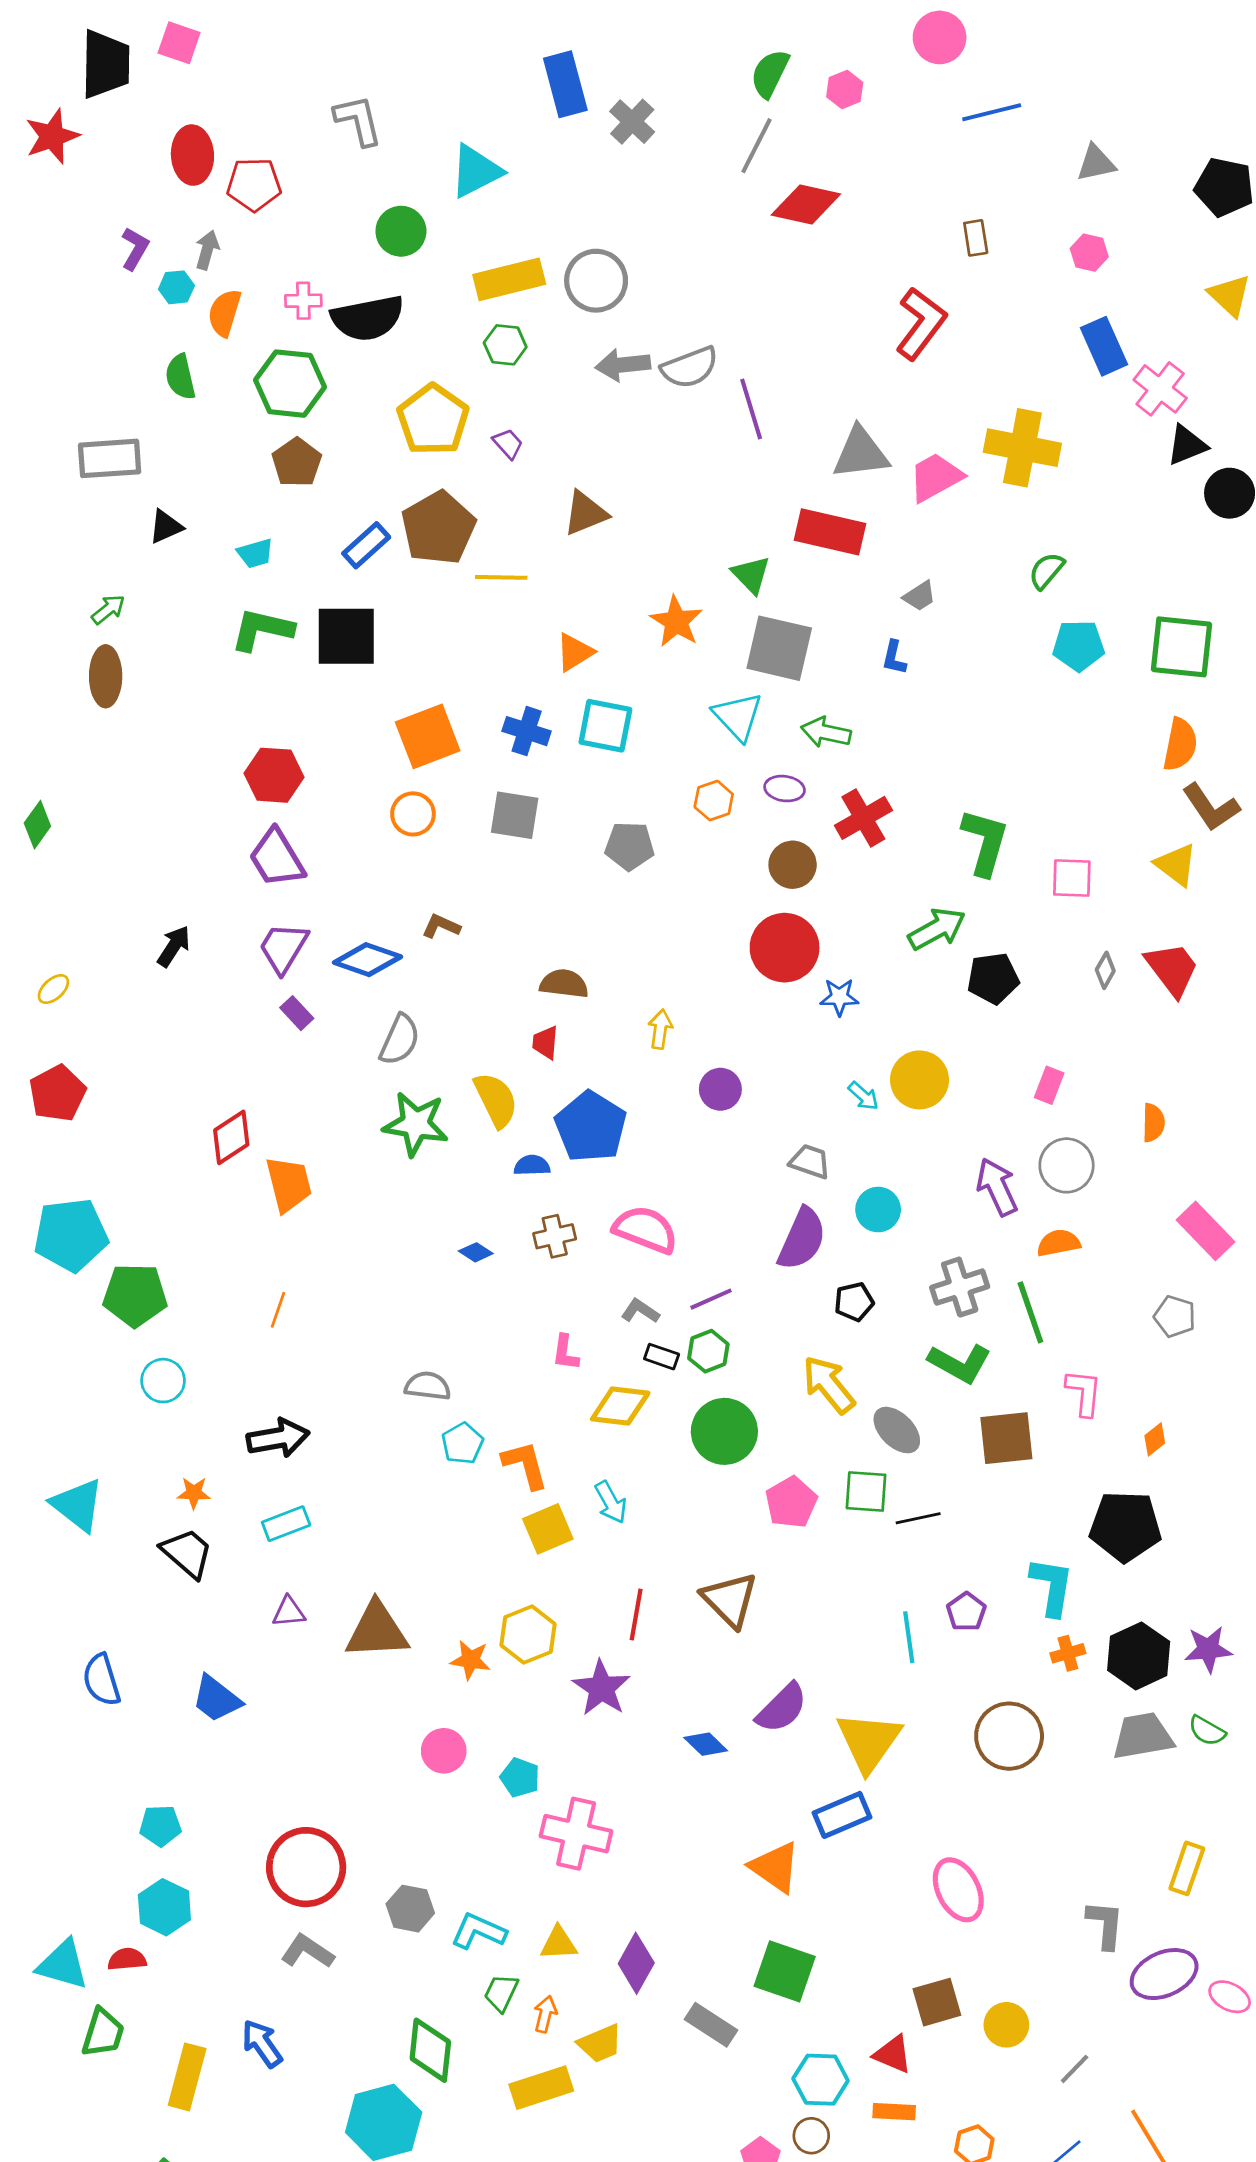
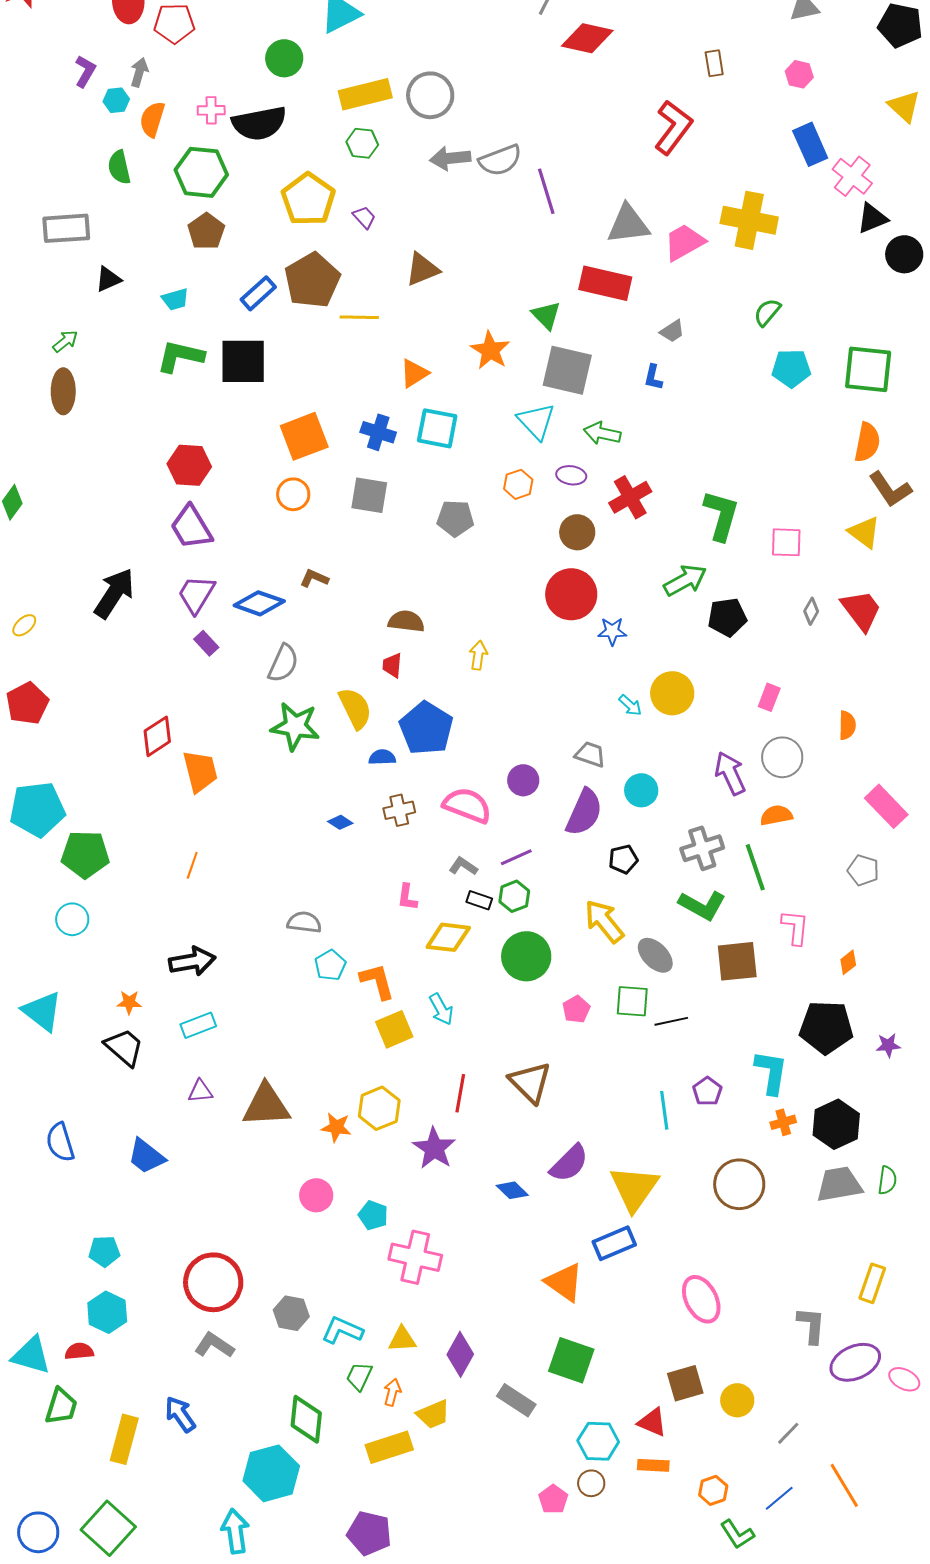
black arrow: (174, 946) -> (114, 593), size x1.6
purple circle: (720, 1089) -> (523, 780), moved
cyan circle: (163, 1381) -> (72, 919), moved
pink pentagon: (791, 1502) -> (576, 1009), size x0.7
purple star: (1208, 1649) -> (888, 1045), moved, size x0.7
green semicircle: (1207, 1731) -> (887, 1180), turned -112

